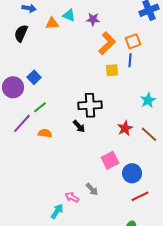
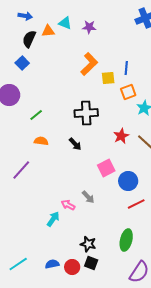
black semicircle: (21, 33) -> (29, 39), moved
orange square: (133, 41) -> (128, 92), moved
orange L-shape: (107, 43) -> (89, 64), moved
blue square: (34, 77) -> (22, 63), moved
purple line: (22, 123) -> (21, 170), moved
black arrow: (79, 126) -> (75, 144), moved

